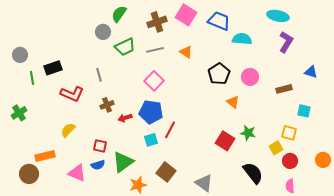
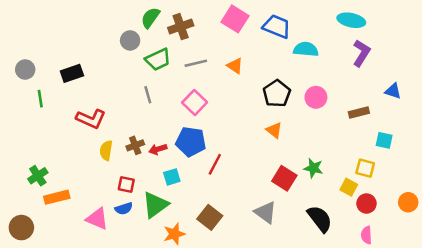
brown cross: (157, 22) -> (181, 27), moved
black rectangle: (53, 68) -> (72, 73), moved
gray line: (99, 75) -> (148, 95), moved
orange triangle: (233, 102) -> (274, 130), moved
brown cross: (107, 105) -> (135, 145), moved
green cross: (19, 113) -> (38, 176), moved
yellow semicircle: (68, 130) -> (106, 150), moved, turned -35
cyan square: (151, 140) -> (172, 177), moved
yellow square: (276, 148) -> (349, 187), turned -32
brown circle: (29, 174) -> (21, 228), moved
gray triangle: (204, 183) -> (265, 212), moved

